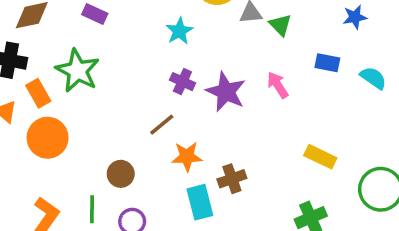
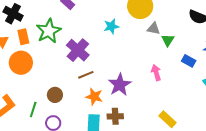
blue rectangle: (327, 63) -> (189, 61), moved
purple cross: (182, 82) -> (78, 50), moved, size x1.6
purple star: (226, 92) -> (120, 85), moved

